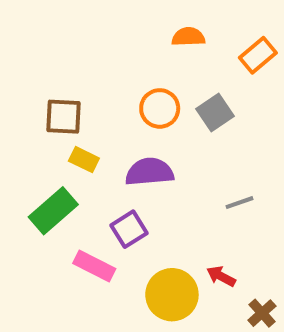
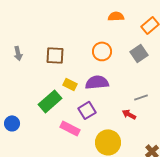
gray square: (215, 113) -> (139, 53), moved
yellow rectangle: (84, 160) -> (70, 84), moved
red arrow: (221, 276) -> (129, 114), moved

